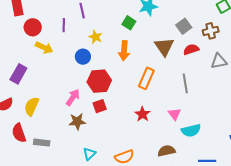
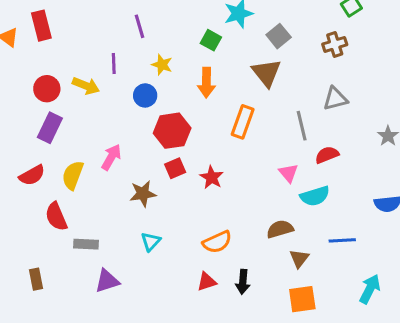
purple line: (64, 25) -> (114, 64), moved
gray square: (184, 26) -> (279, 36), moved
red circle: (33, 27) -> (47, 89), moved
red semicircle: (191, 49) -> (327, 155), moved
gray triangle: (219, 61) -> (335, 99), moved
pink arrow: (73, 97) -> (111, 157), moved
red star: (142, 114) -> (212, 177), moved
gray rectangle: (42, 143) -> (86, 244), moved
cyan triangle: (89, 154) -> (151, 242), moved

